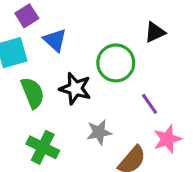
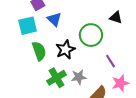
black triangle: (155, 32) -> (116, 17), turned 40
black star: (75, 89) -> (65, 50), turned 30
green cross: (43, 147) -> (57, 78), moved, turned 30

